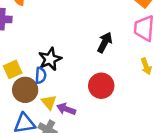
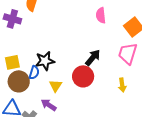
red circle: (101, 86) -> (83, 76), moved
yellow triangle: (49, 102) -> (55, 86), moved

